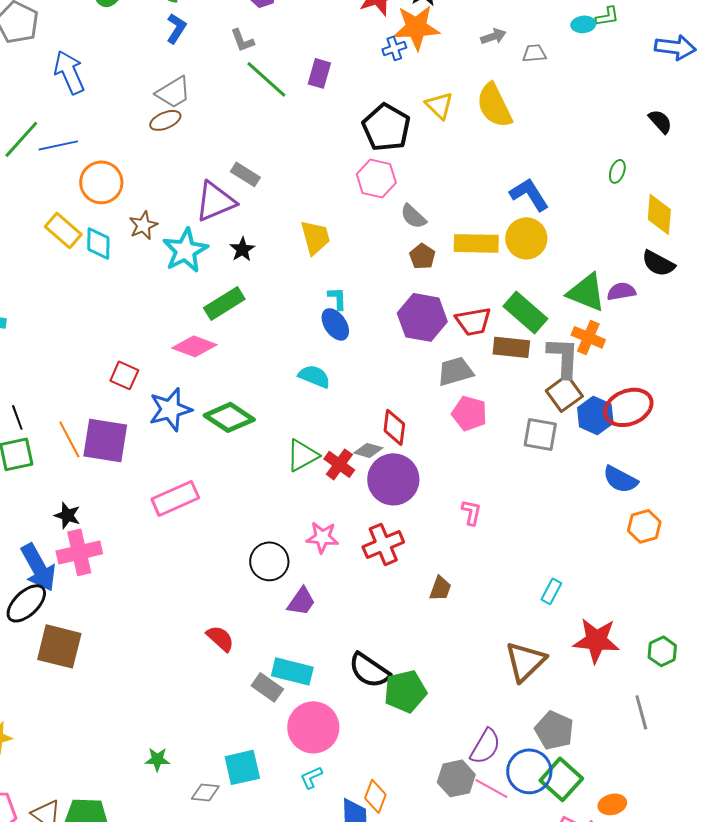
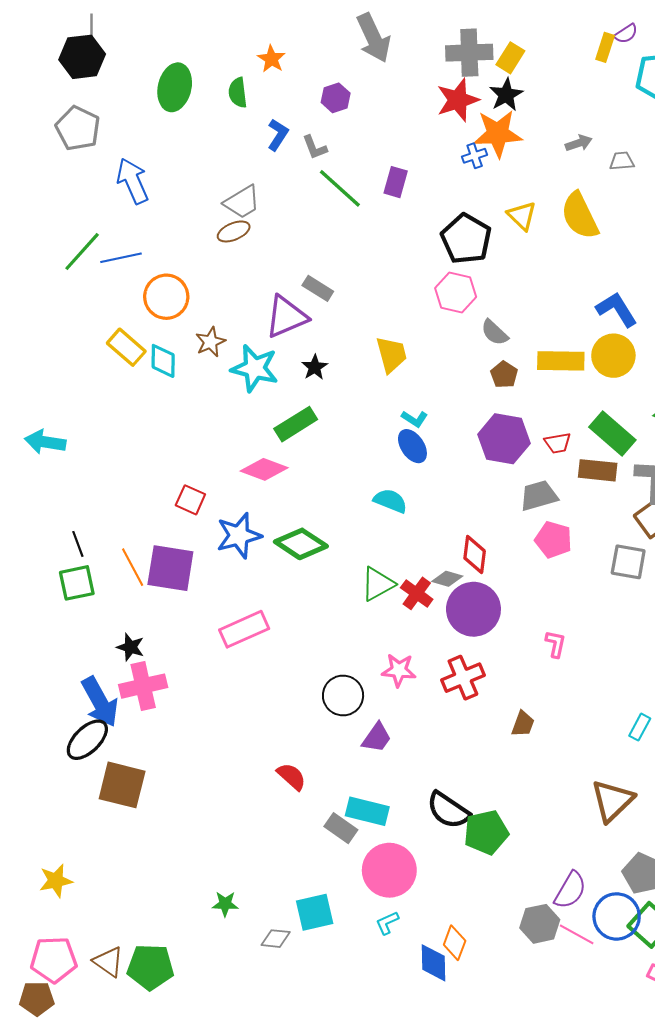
blue L-shape: (176, 28) -> (278, 135), moved
cyan star: (185, 250) -> (255, 368), turned -30
cyan L-shape: (337, 298) -> (415, 419), turned 125
red trapezoid: (473, 321) -> (558, 443), size x0.7

